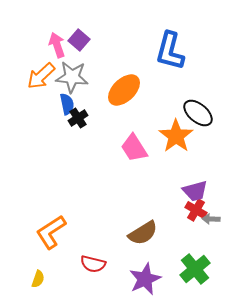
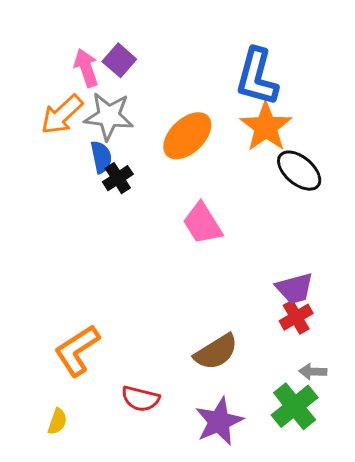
orange star: (176, 136) -> (266, 127), moved
red cross: (196, 210) -> (296, 317), turned 30
gray arrow: (211, 219) -> (313, 372), moved

